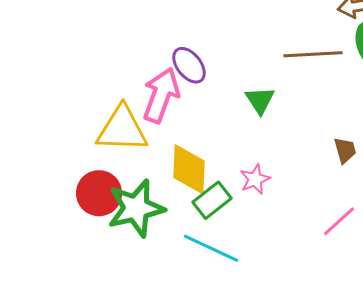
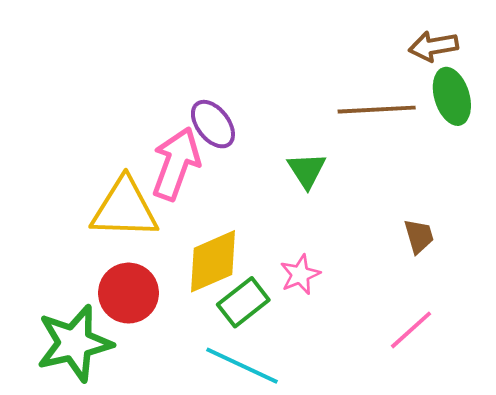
yellow diamond: (189, 169) -> (213, 261), turned 64
red circle: (99, 193) -> (129, 293), moved
green star: (136, 208) -> (74, 343), moved

